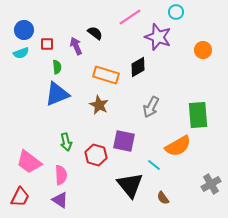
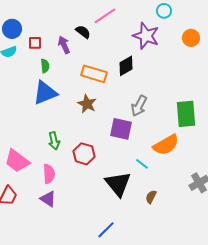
pink line: (130, 17) -> (105, 16), moved
orange circle: (203, 50) -> (191, 38), moved
purple square: (124, 141) -> (121, 129), moved
brown semicircle: (163, 198) -> (151, 197), turned 64

